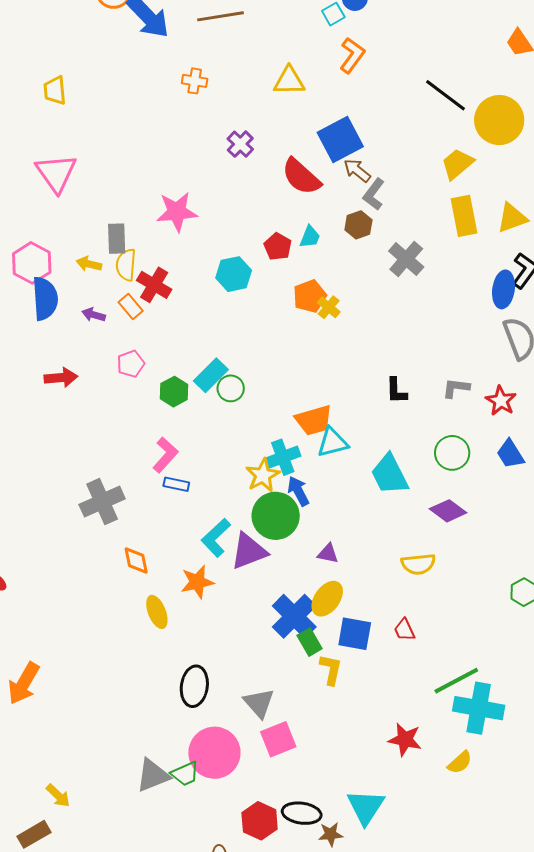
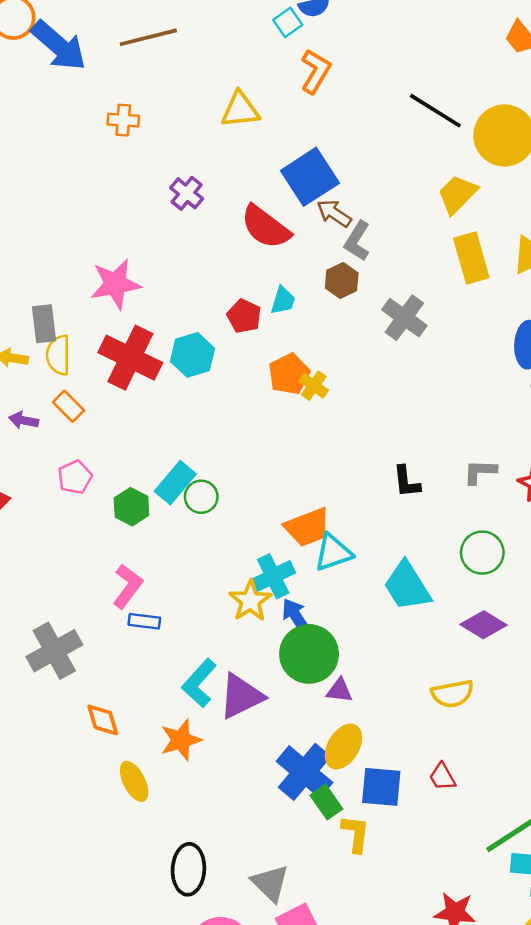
red cross: (154, 285) -> (130, 358), moved, size x1.4
green circle: (276, 516) -> (309, 654), moved

